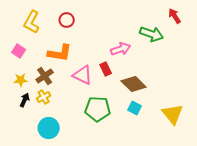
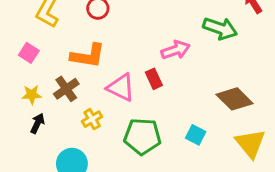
brown diamond: (134, 84) -> (235, 99), moved
yellow cross: (44, 97) -> (92, 119), moved

